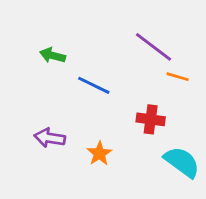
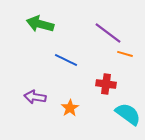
green arrow: (53, 55) -> (40, 24), moved, size x1.5

